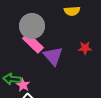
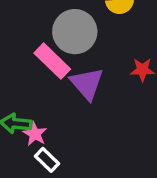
gray circle: (32, 26) -> (75, 32), moved

